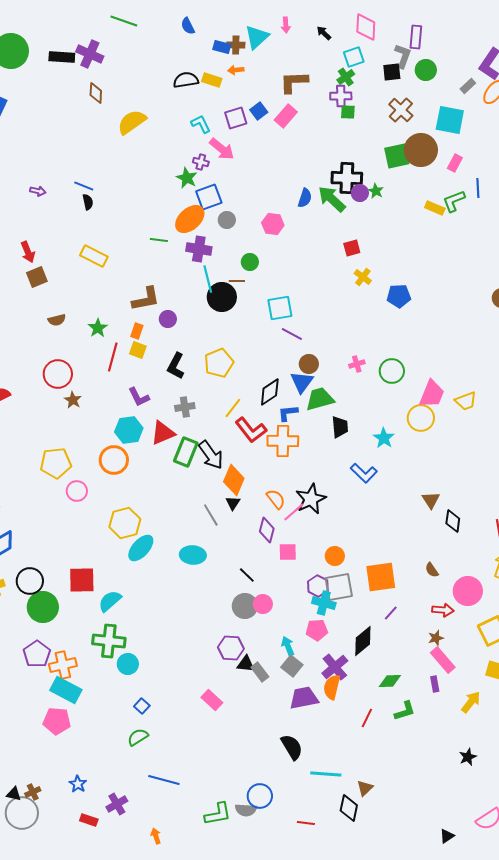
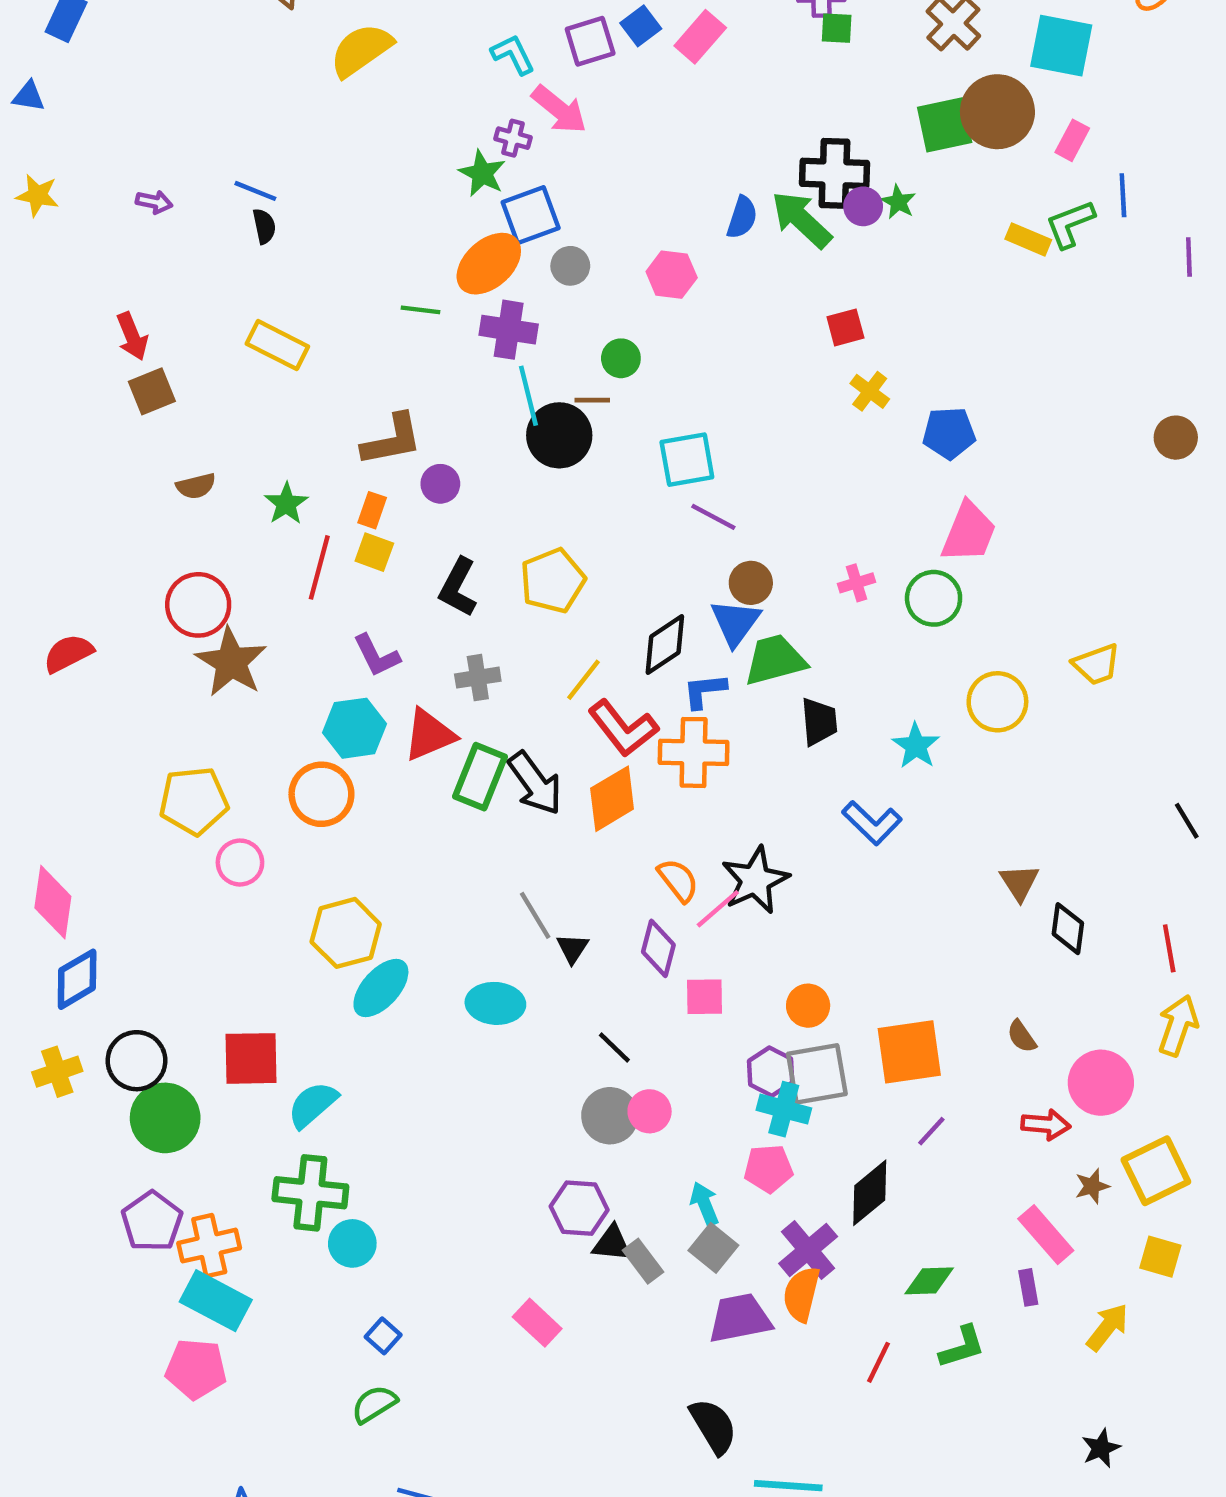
pink trapezoid: (432, 394) -> (969, 532), moved
brown star: (73, 400) -> (231, 662), size x1.8
orange diamond: (234, 480) -> (612, 799), moved, turned 36
black triangle: (233, 503) -> (572, 948), moved
brown star: (436, 638) -> (1092, 1186), moved

